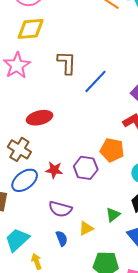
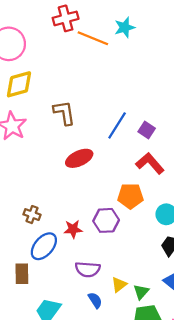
blue line: (96, 81) -> (117, 125), moved
red ellipse: (40, 118) -> (79, 158), moved
brown cross: (19, 149) -> (32, 215), size x0.7
green triangle: (113, 215) -> (141, 292), moved

